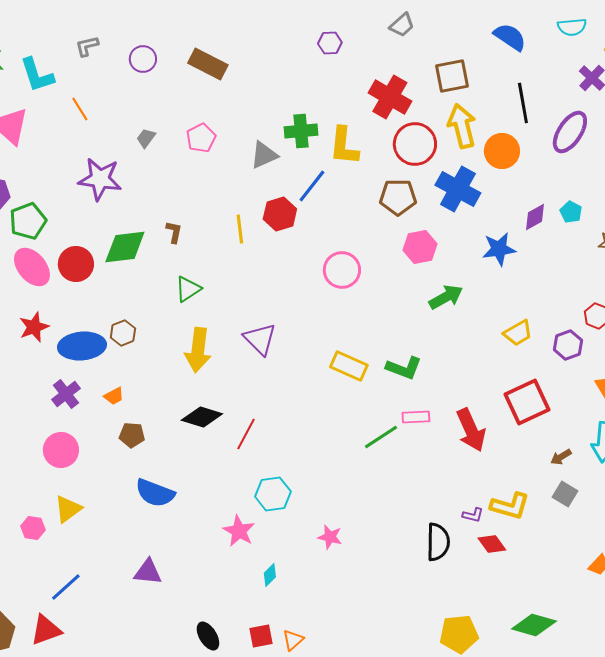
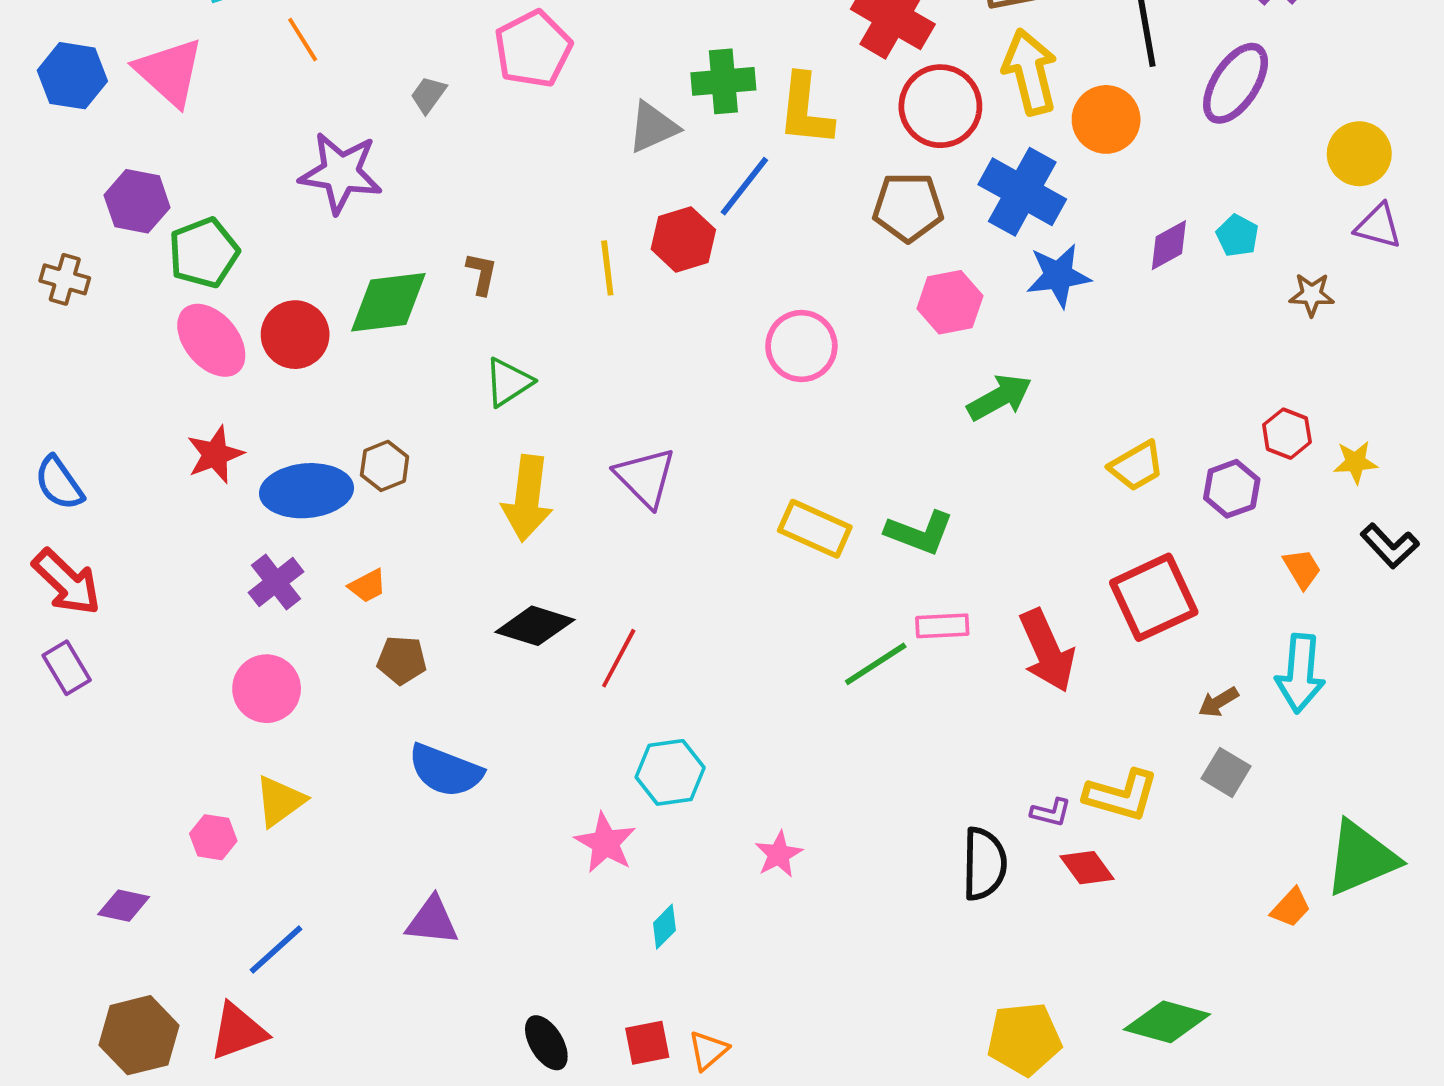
pink pentagon: (201, 138) -> (533, 49), moved, size x1.4
blue star: (499, 249) -> (1058, 276), moved
pink star: (330, 537) -> (779, 854), turned 30

